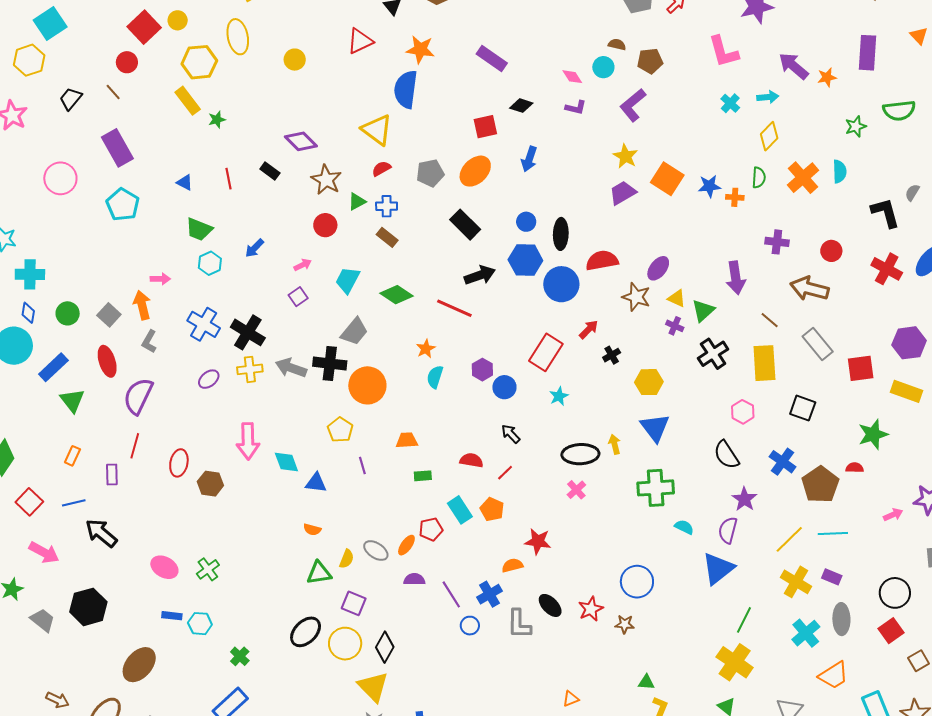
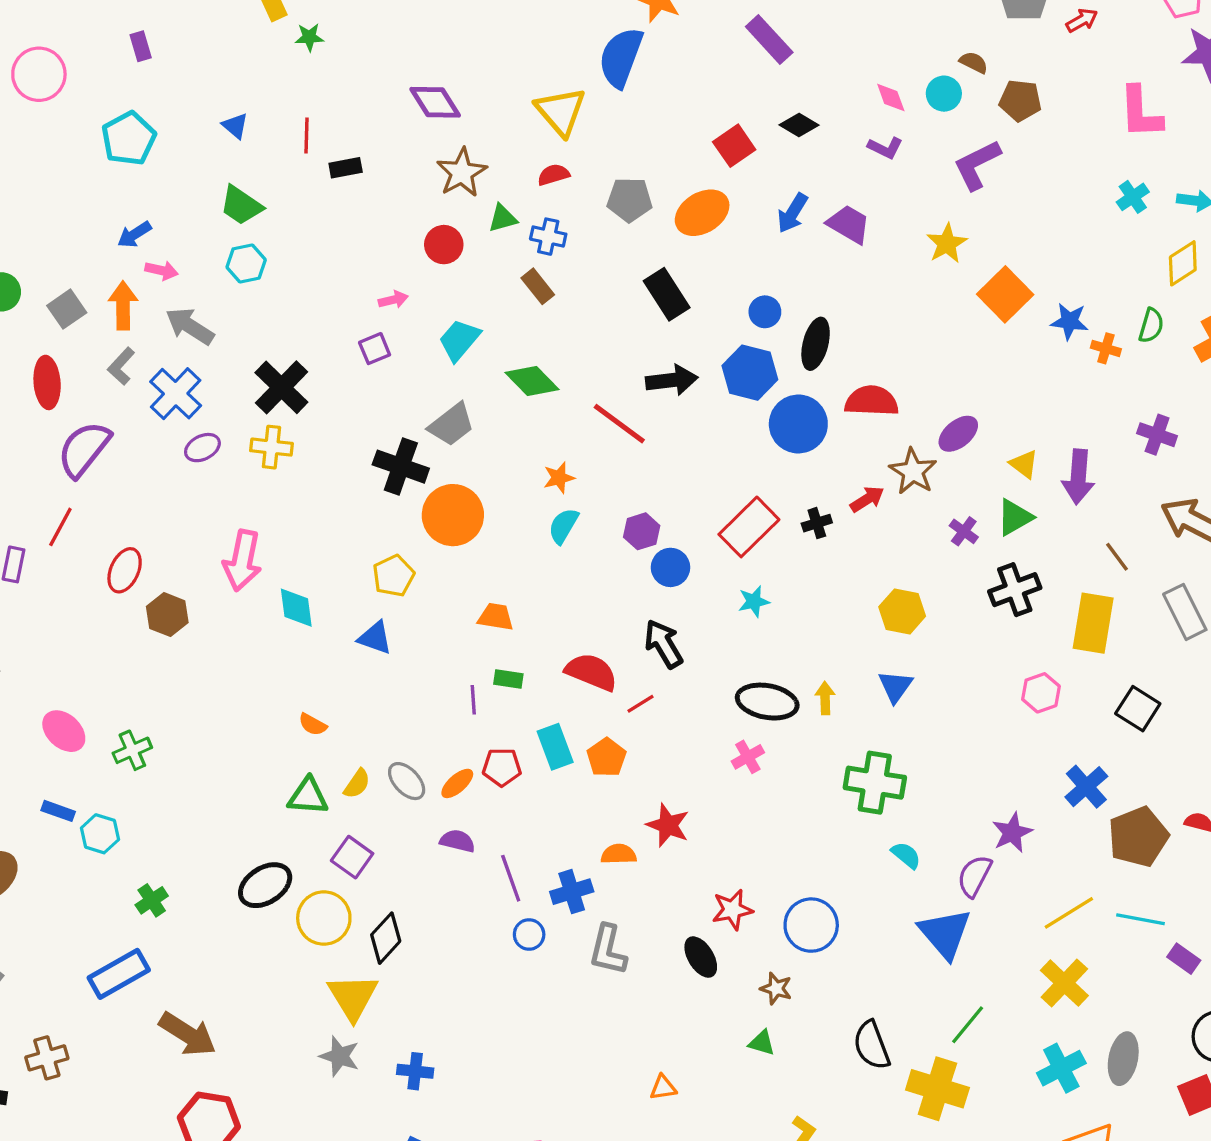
red square: (485, 127) -> (734, 146), turned -35
purple rectangle: (117, 148) -> (141, 46), size x0.5
black rectangle: (270, 171) -> (346, 168), moved, turned -60
purple trapezoid: (623, 193) -> (849, 224), moved, turned 48
blue arrow: (254, 248) -> (134, 234), moved
yellow triangle: (677, 298) -> (1024, 464), moved
blue cross: (204, 324) -> (176, 394), moved
red arrow: (589, 329) -> (867, 499), moved
black cross: (612, 355) -> (817, 523), moved
gray arrow: (291, 368) -> (190, 326), moved
blue triangle: (655, 428) -> (895, 686), size x0.7
black arrow: (511, 434) -> (664, 644), size x1.4
black semicircle: (726, 455) -> (872, 1045), moved
red semicircle: (471, 460) -> (591, 672), size x1.4
purple line: (362, 466) -> (473, 700), moved
blue triangle: (316, 483) -> (375, 638), moved
blue triangle: (718, 569) -> (945, 933), turned -45
purple rectangle: (832, 577) -> (1184, 959), moved
black ellipse: (550, 605) -> (701, 957), moved
red star: (591, 609) -> (732, 910), moved
yellow cross: (735, 662) -> (937, 1089), turned -30
green triangle: (646, 682) -> (762, 1043), moved

